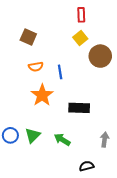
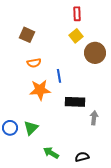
blue line: (60, 72) -> (59, 76), moved
orange star: (42, 95) -> (40, 90), turned 30
green arrow: (62, 140) -> (51, 153), moved
gray arrow: (105, 140) -> (94, 118), moved

